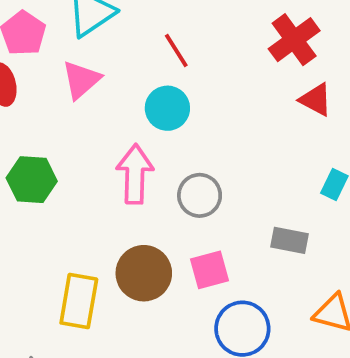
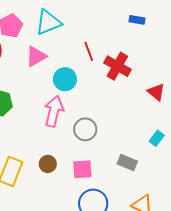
red cross: (294, 40) -> (117, 66), moved, turned -36
cyan circle: (167, 108) -> (65, 79), moved
brown circle: (144, 273) -> (48, 164), size x0.6

